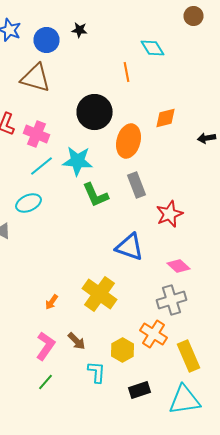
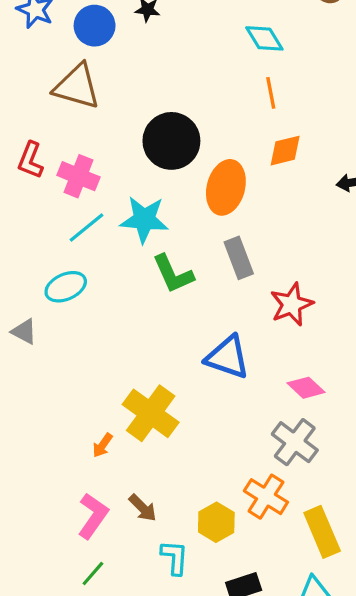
orange line: (126, 72) -> (271, 93), moved
yellow cross: (100, 294) -> (151, 413), moved
gray cross: (172, 300) -> (295, 442), turned -36

